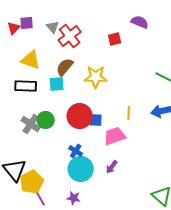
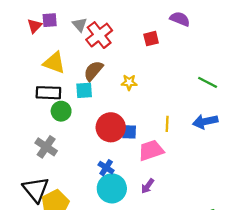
yellow star: (96, 77) -> (129, 82), size x0.6
green circle: (46, 120) -> (61, 111), moved
gray cross: (31, 124) -> (46, 147), moved

